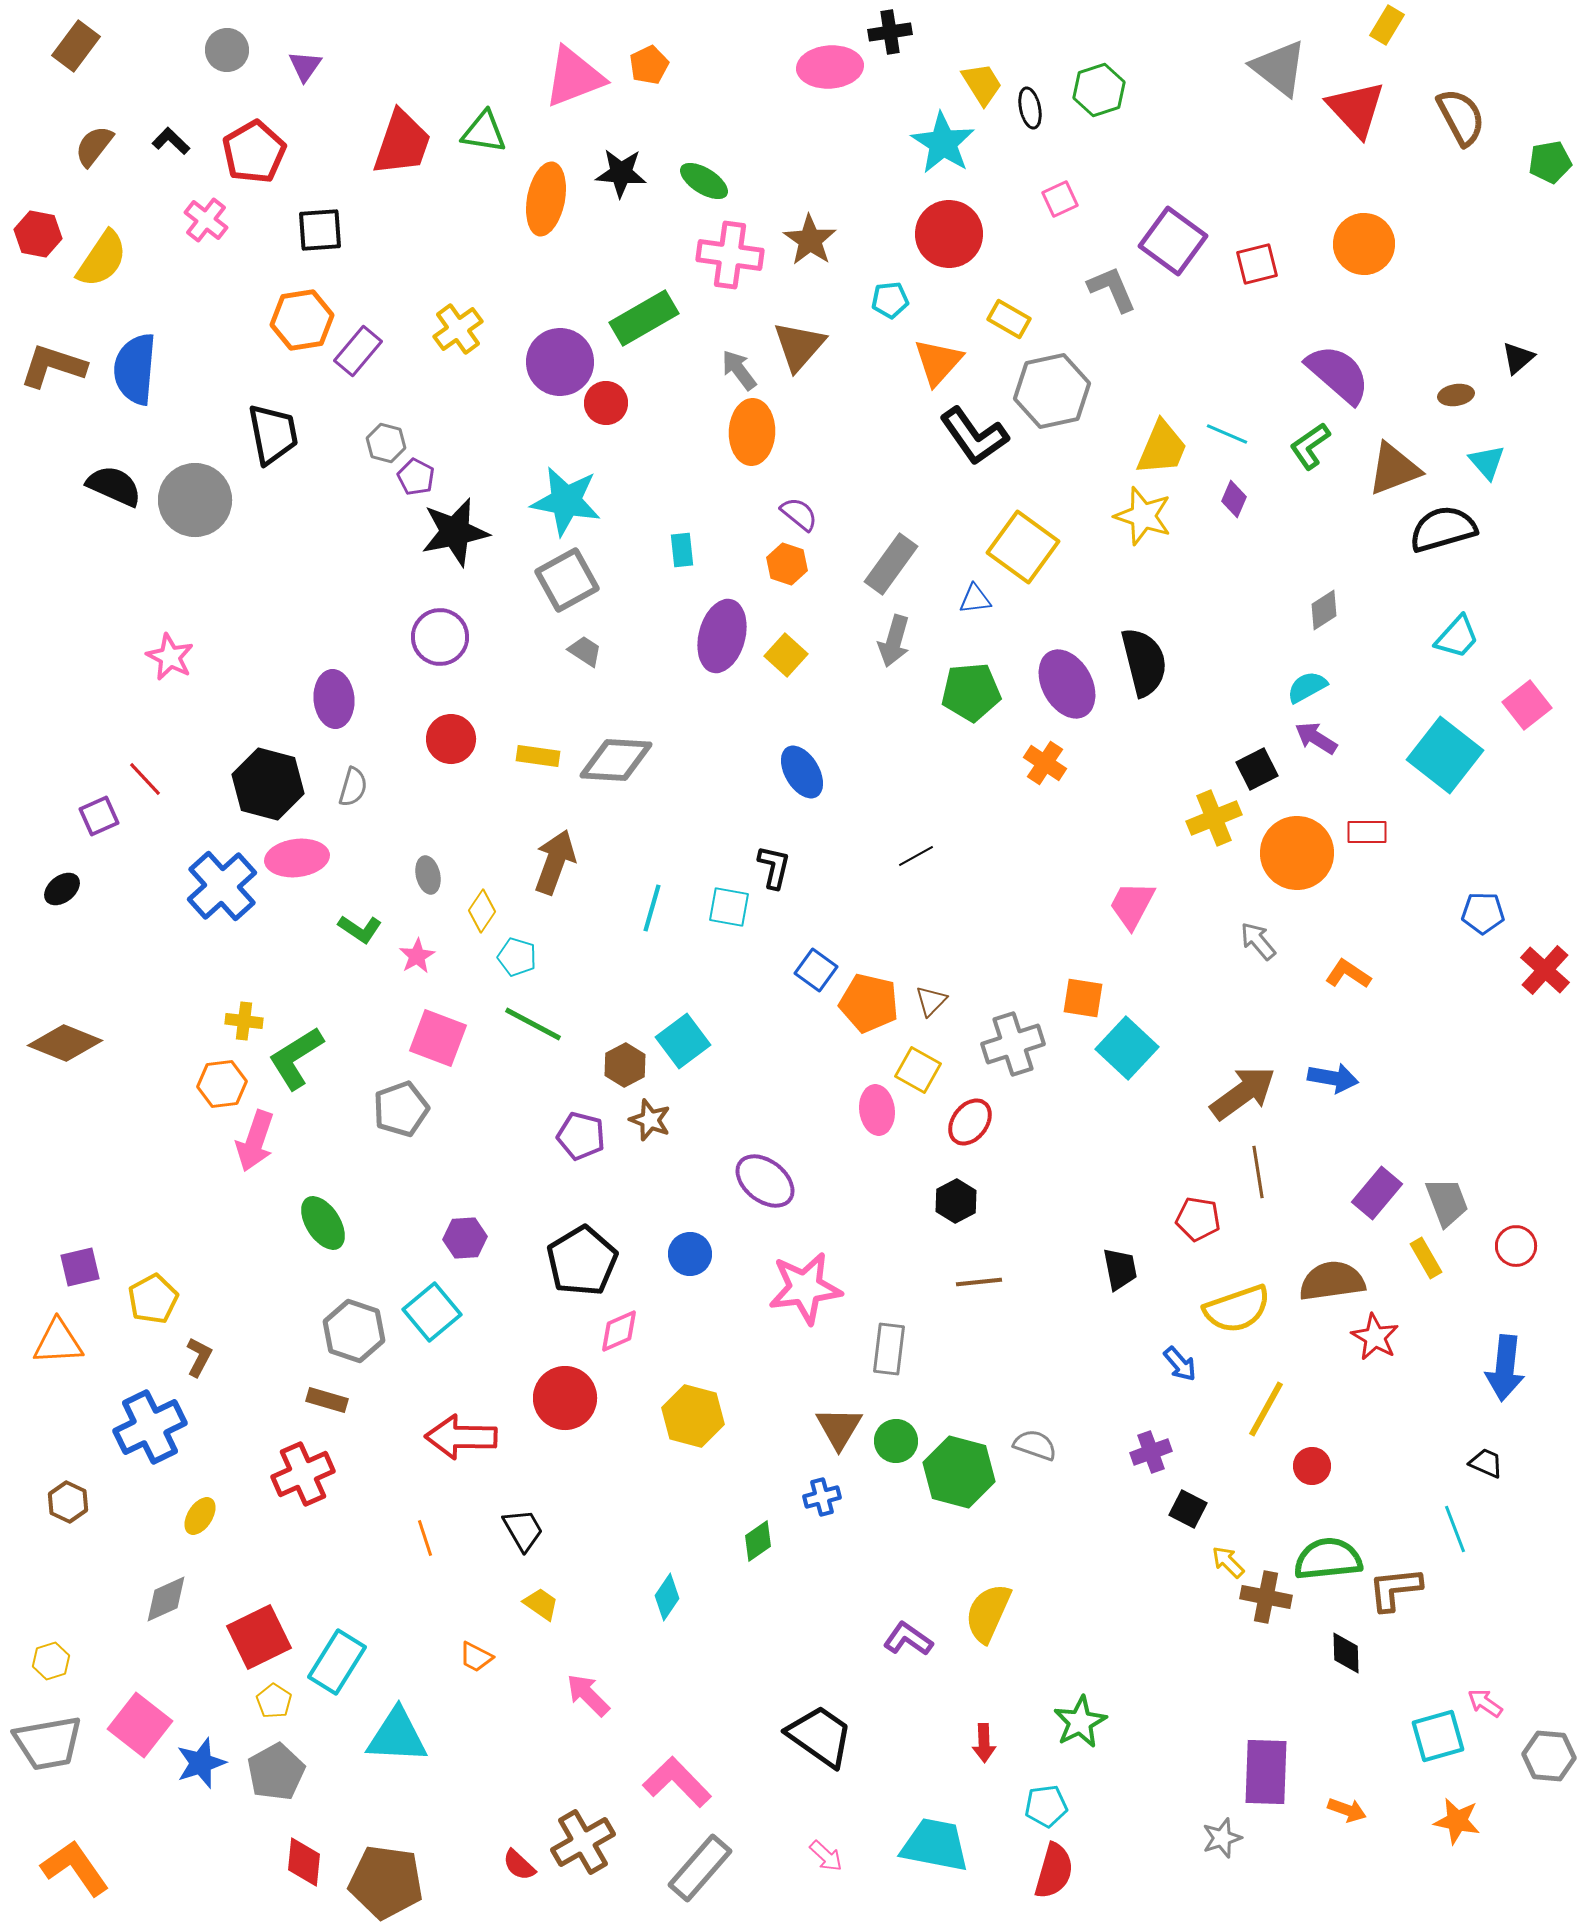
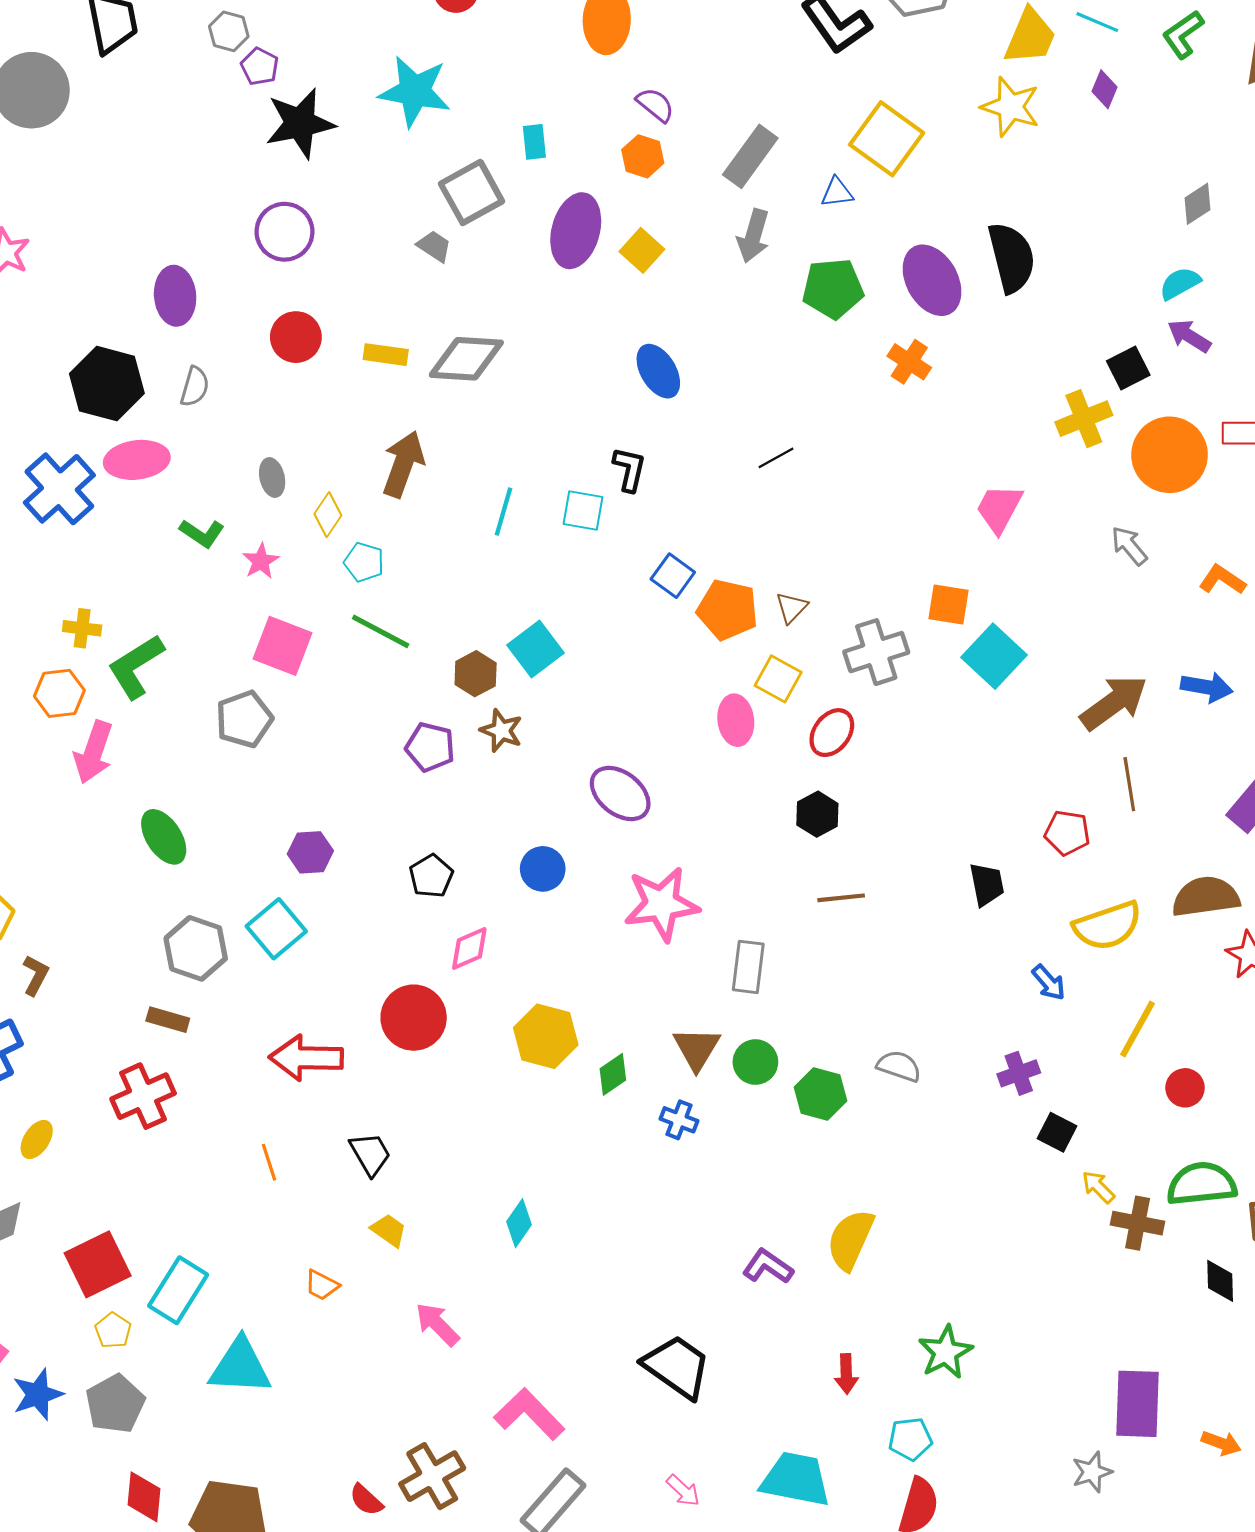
gray square: (567, 580) -> (471, 192), moved
black pentagon: (582, 1261) -> (431, 876), size x0.6
green hexagon: (959, 1472) -> (820, 1094), size x0.7
blue cross: (822, 1497) -> (679, 1120), turned 36
green diamond: (758, 1541) -> (613, 1074), moved

